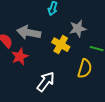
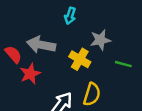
yellow semicircle: (85, 69) -> (92, 94), moved

